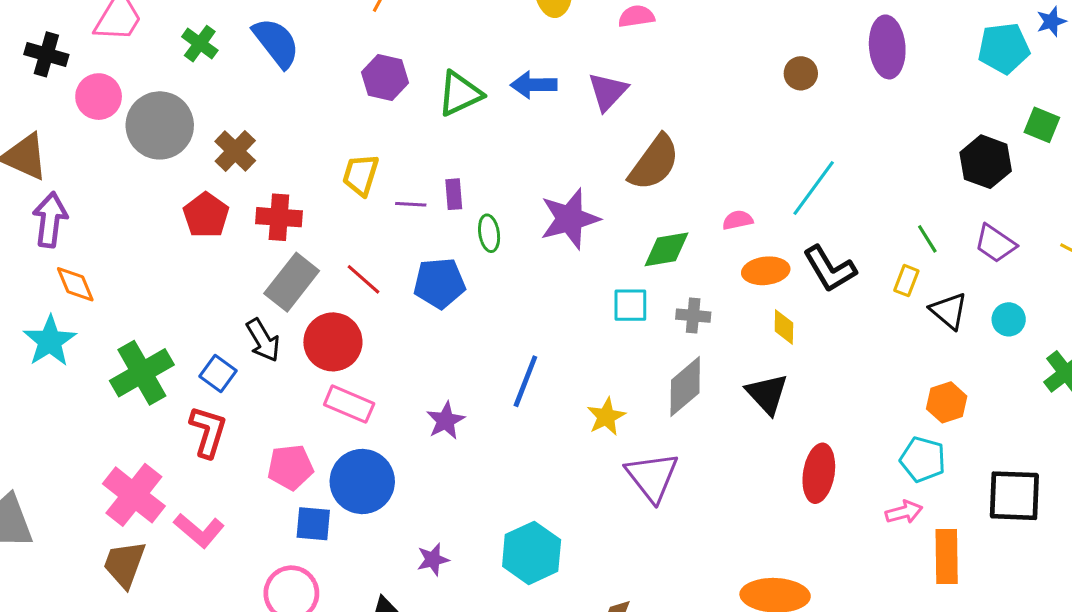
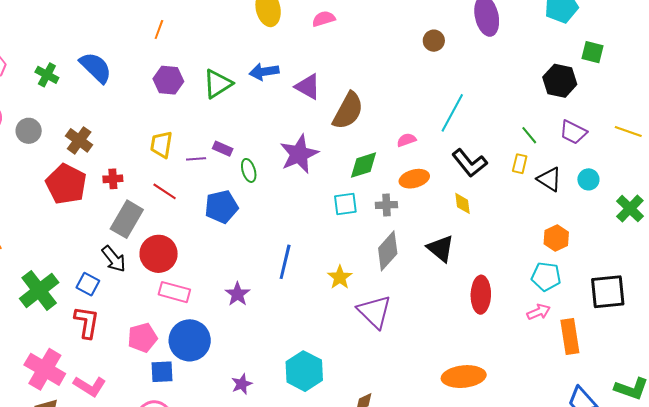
purple triangle: (608, 92) -> (308, 87), moved, turned -36
gray circle: (160, 125) -> (29, 131), size x0.6
purple rectangle: (454, 194) -> (223, 149), turned -54
red pentagon: (206, 215) -> (66, 184), size x1.4
red cross: (279, 217) -> (113, 179), size x0.7
orange ellipse: (766, 271) -> (414, 179), moved
red line: (364, 279) -> (165, 191), moved
yellow diamond: (784, 327) -> (462, 203), moved

